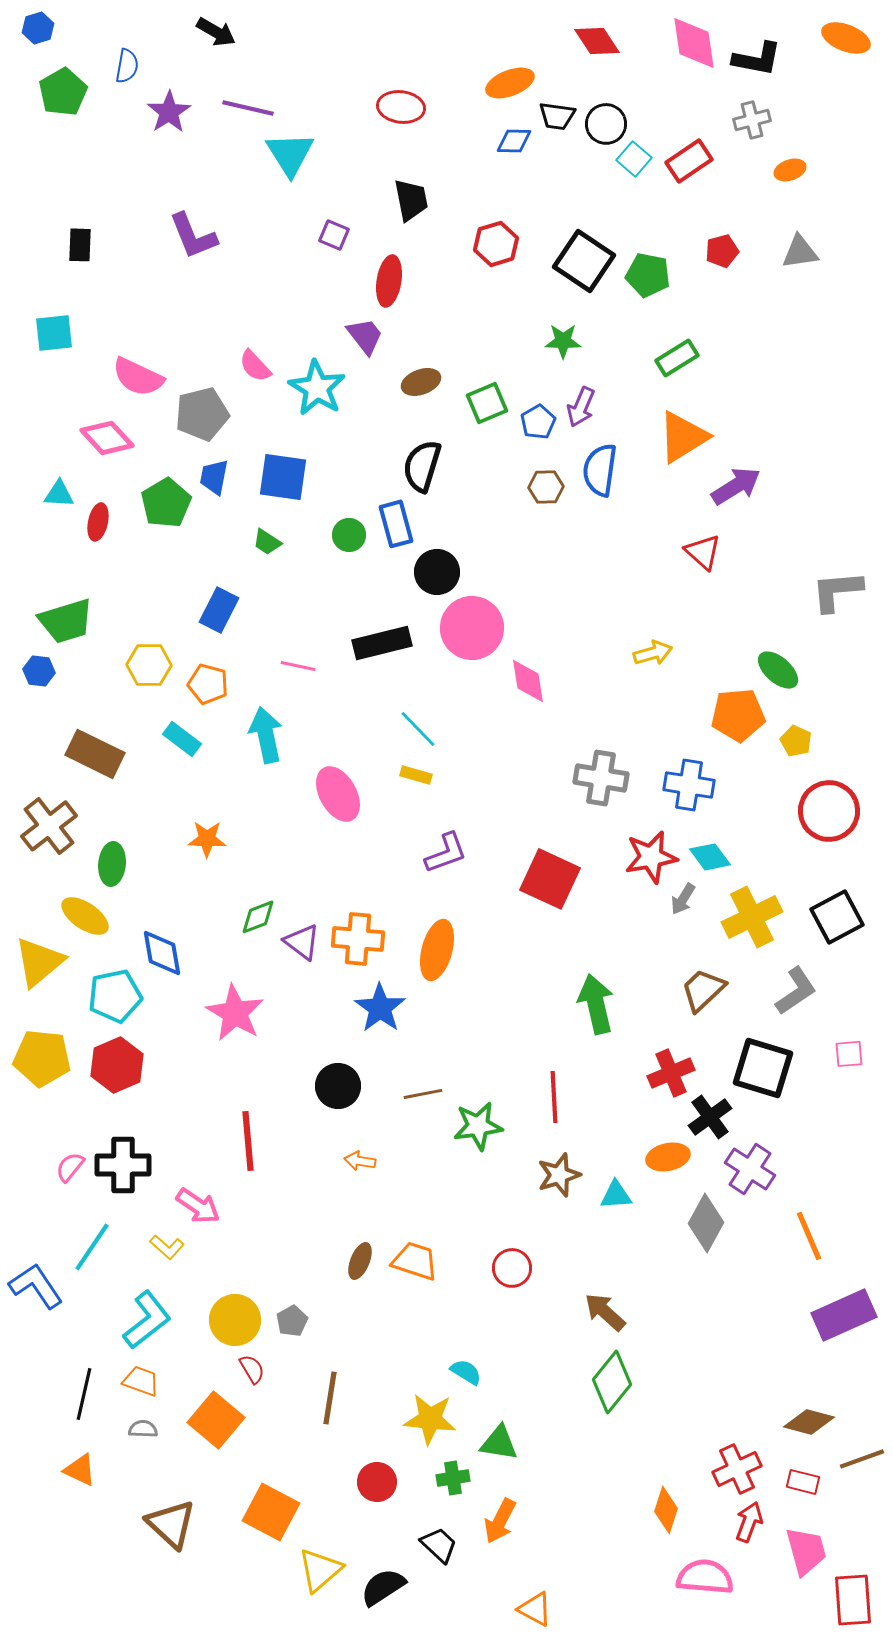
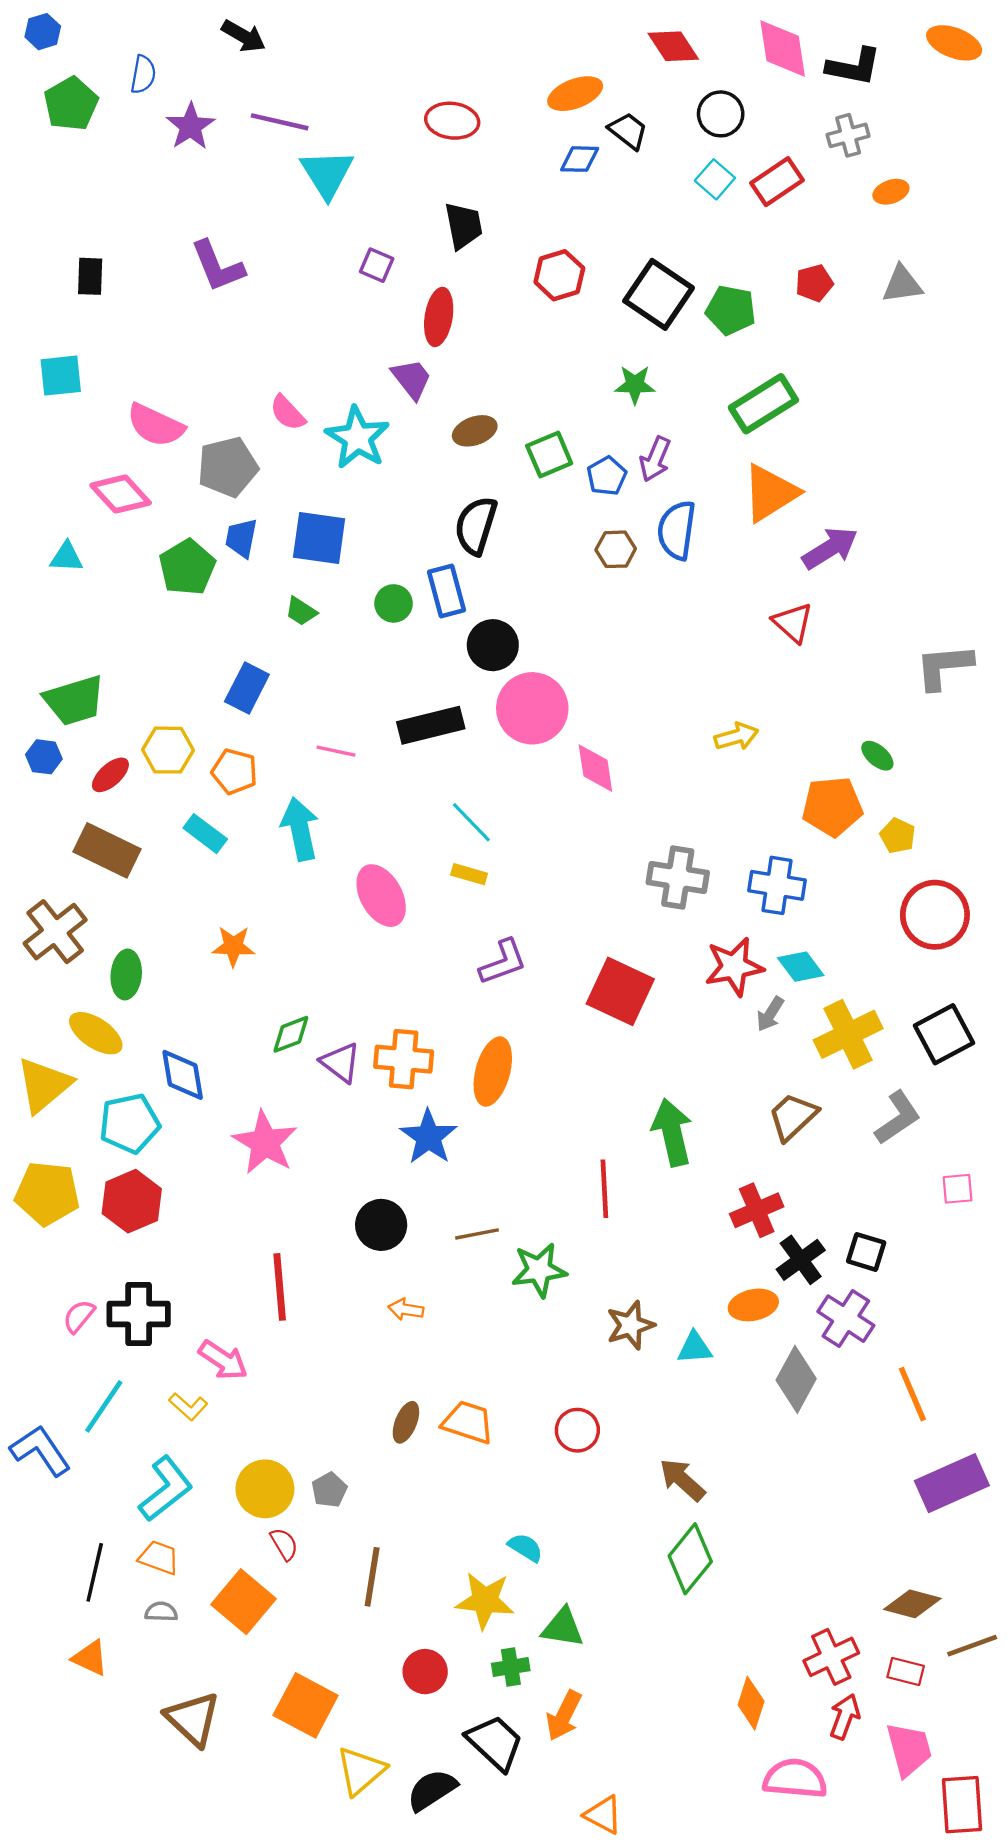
black trapezoid: (557, 116) -> (628, 131), turned -150
black circle: (606, 124) -> (721, 114), moved
green rectangle: (677, 358) -> (763, 404), size x1.4
red ellipse: (98, 522) -> (110, 775), moved, turned 36
green ellipse: (778, 670) -> (877, 756), size x0.7
black square: (763, 1068) -> (866, 1252), moved, size x0.6
red line: (554, 1097) -> (604, 1189), moved
black trapezoid: (439, 1545) -> (495, 1743), size x1.4

